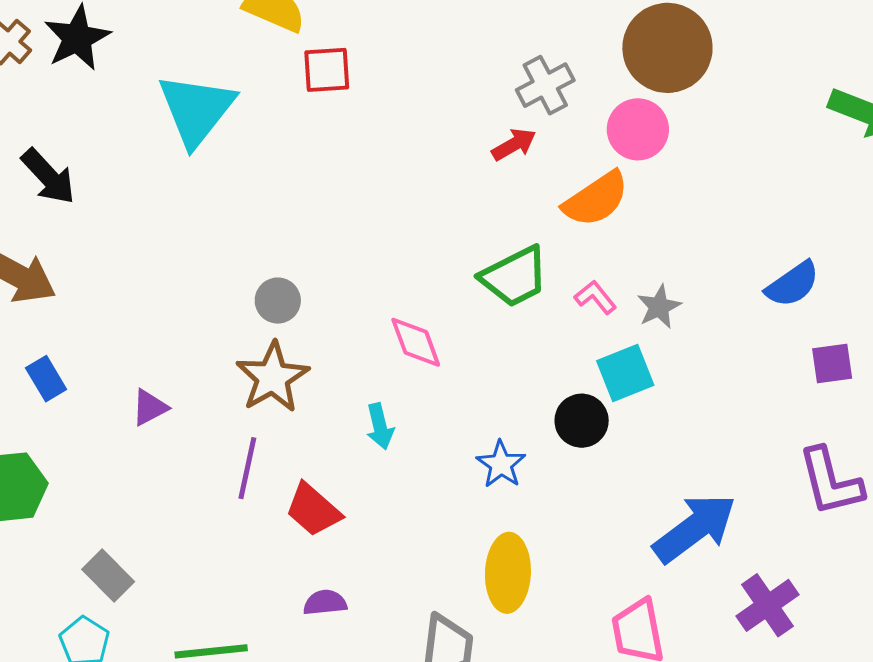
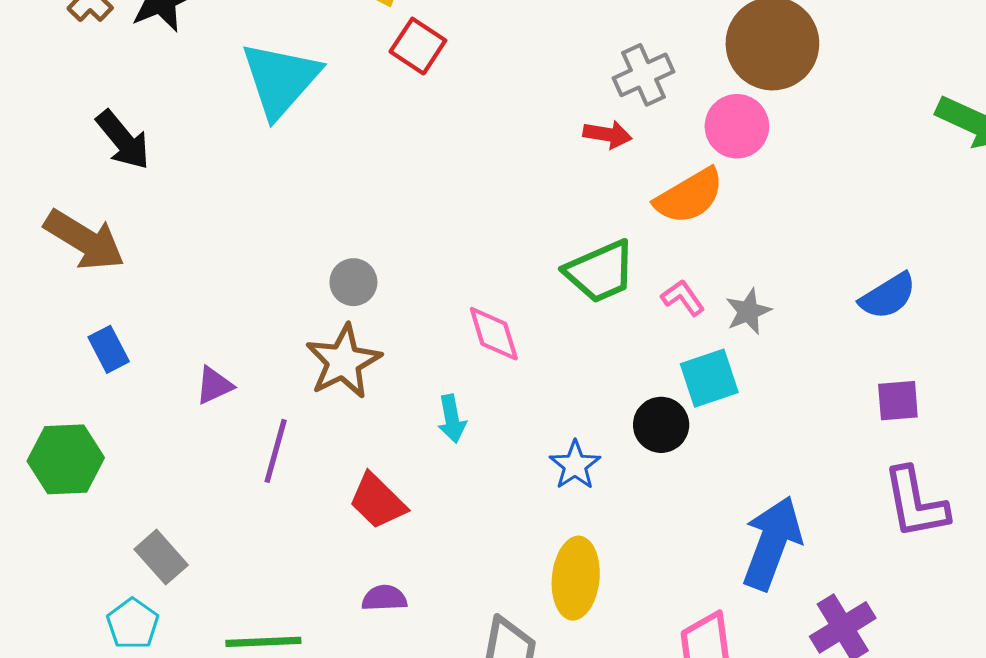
red square: (327, 70) -> (418, 46), turned 34
red arrow: (514, 144) -> (607, 135), turned 36
purple square: (832, 364) -> (898, 401), moved
purple line: (247, 468) -> (276, 451), moved
blue arrow: (695, 528) -> (772, 543), turned -36

